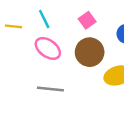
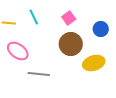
pink ellipse: (48, 48) -> (18, 51), moved

